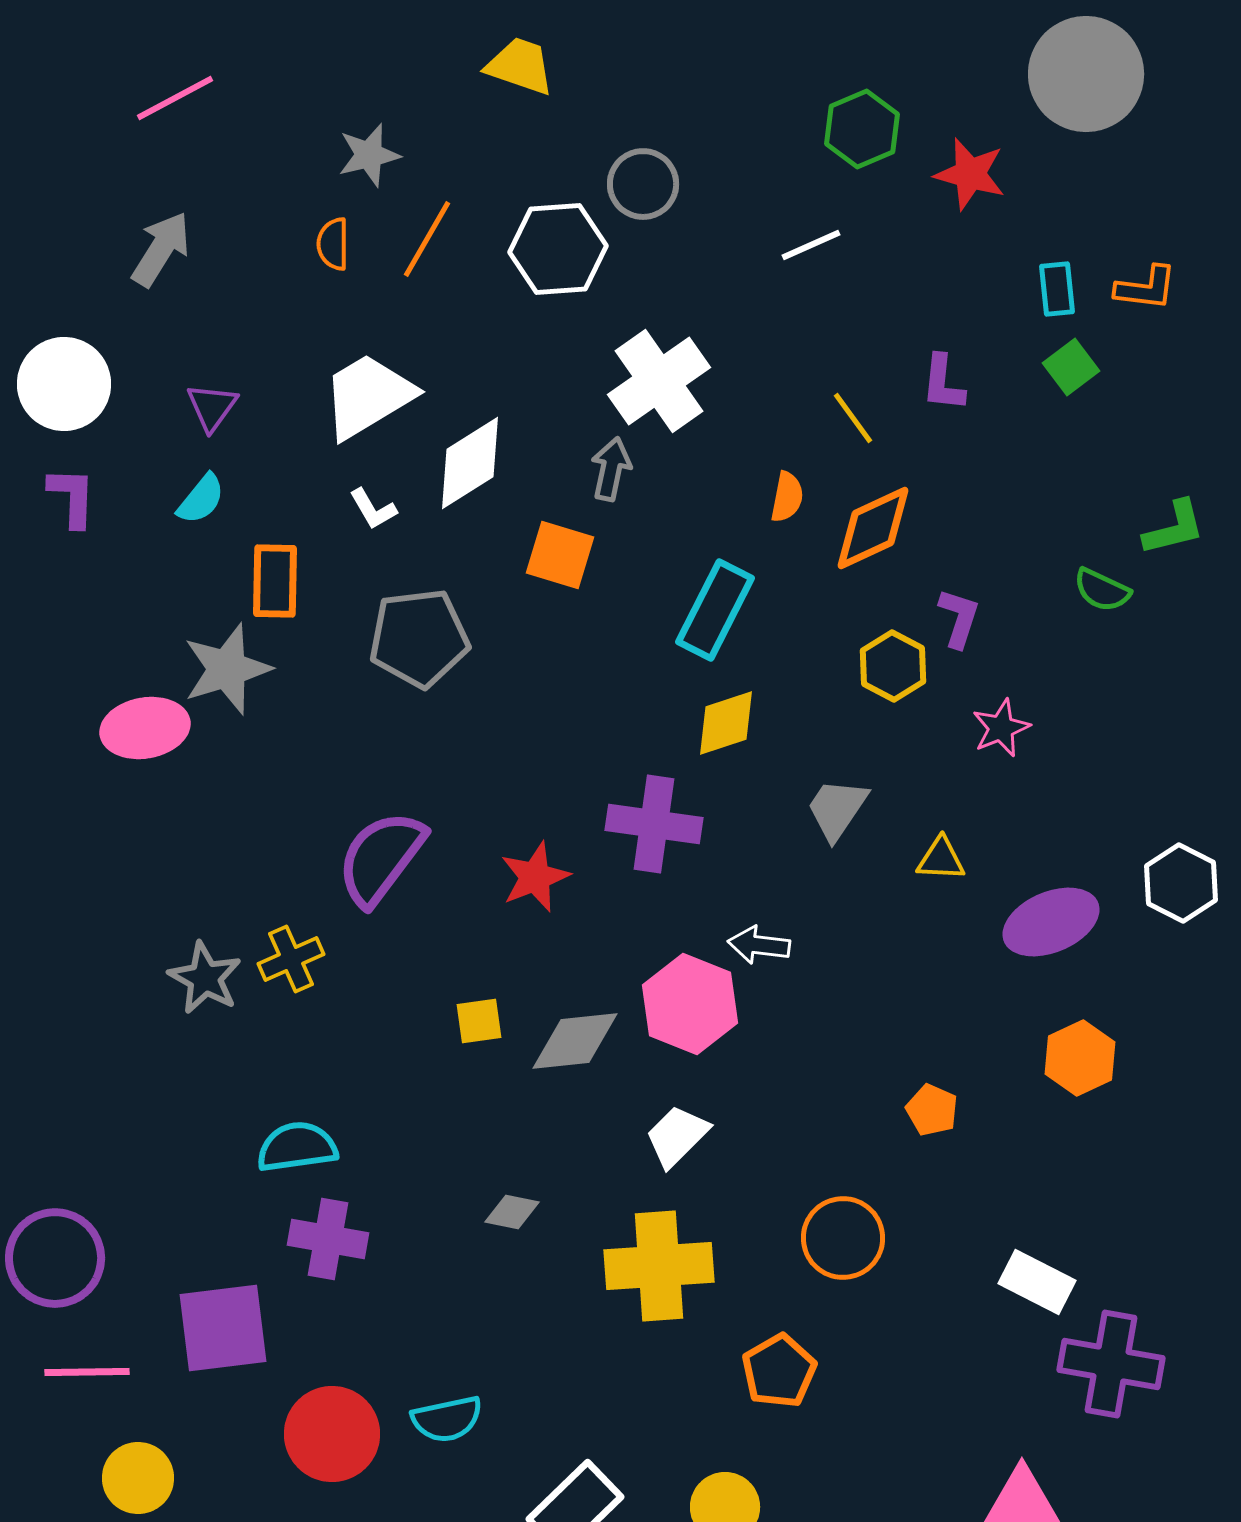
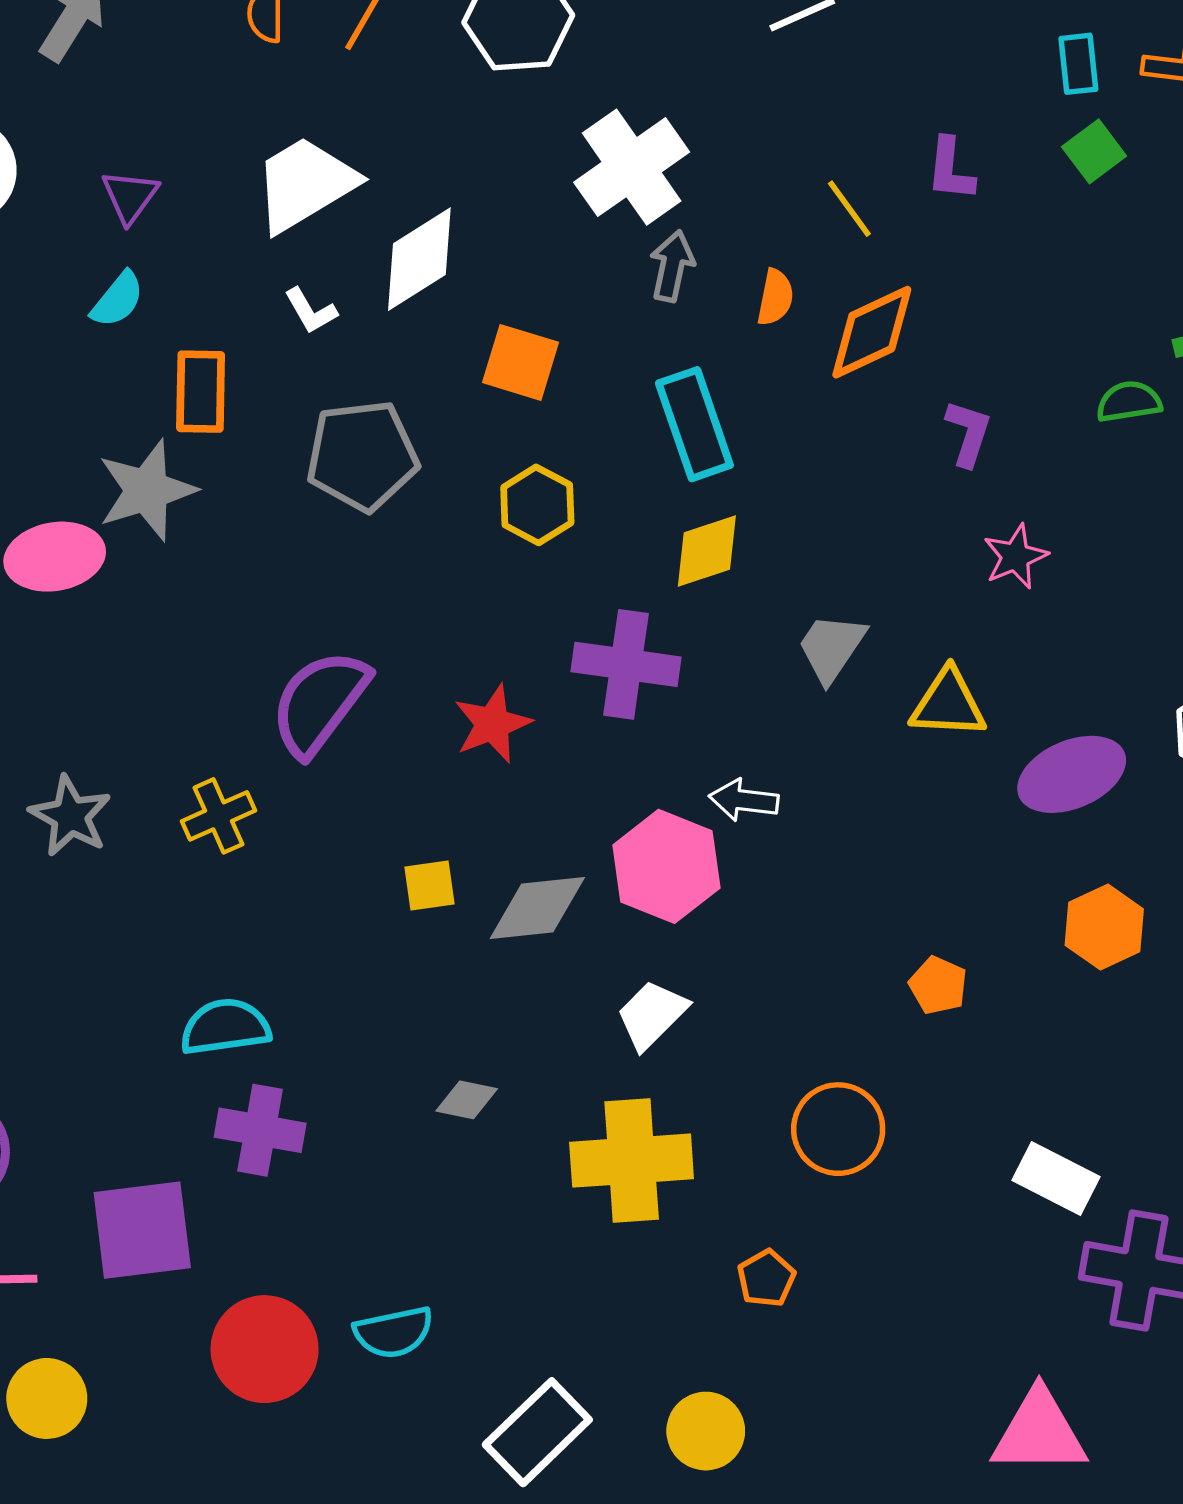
gray arrow: (611, 469) -> (672, 266), moved
green semicircle: (1102, 590) -> (1129, 402), turned 146
cyan rectangle: (715, 610) -> (694, 424), turned -46
yellow hexagon: (893, 666) -> (537, 505), moved
yellow triangle: (941, 859) -> (948, 704), size x1.4
gray star: (205, 978) -> (70, 816), moved
orange pentagon: (779, 1371) -> (766, 1278), size x0.7

